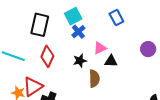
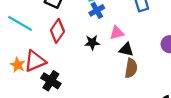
brown semicircle: (94, 79) -> (131, 68), moved

